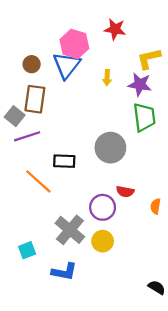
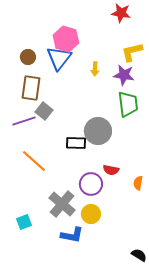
red star: (115, 29) -> (121, 13), moved
gray square: (15, 116) -> (44, 111), moved
black rectangle: (64, 161) -> (76, 143), moved
blue L-shape: (64, 272) -> (72, 235), moved

